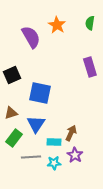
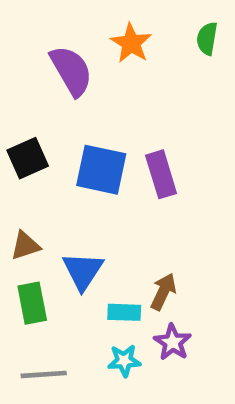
purple rectangle: (90, 67) -> (161, 174), moved
blue square: (40, 93) -> (101, 170), moved
green rectangle: (14, 138) -> (32, 303), turned -48
gray line: (31, 157) -> (44, 374), moved

